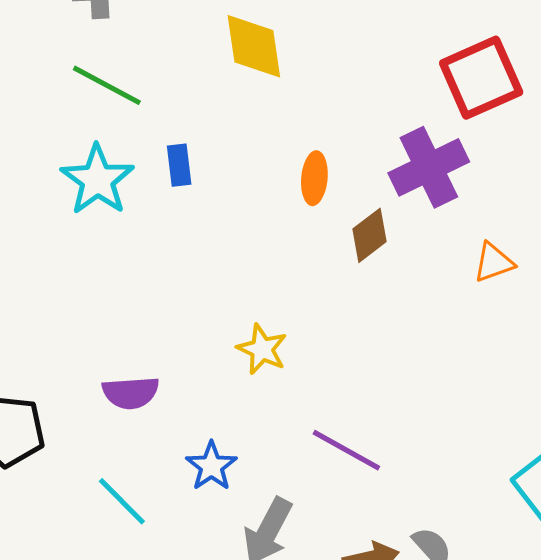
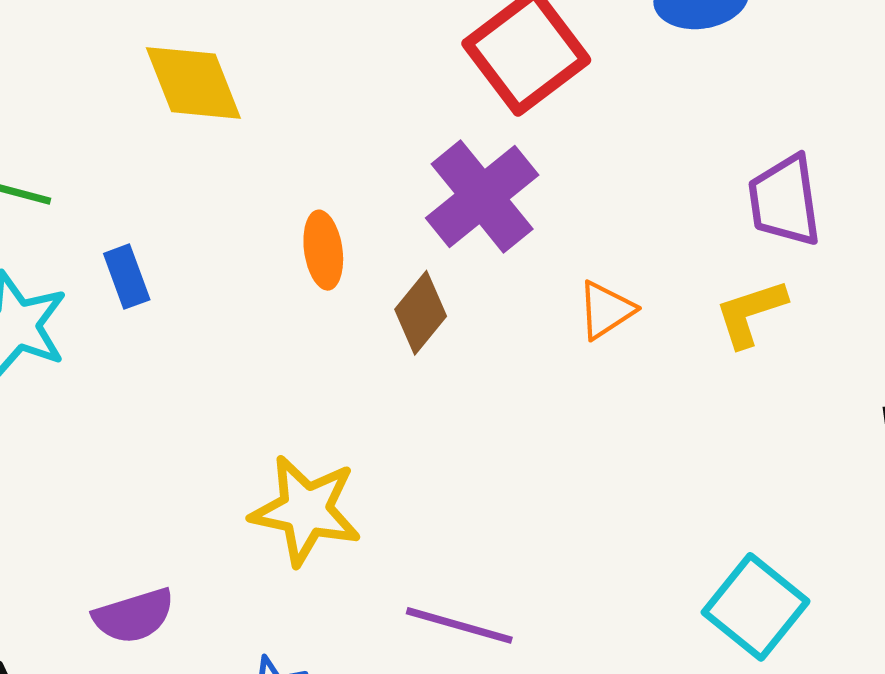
yellow star: (262, 349) -> (306, 510), size x1.5

